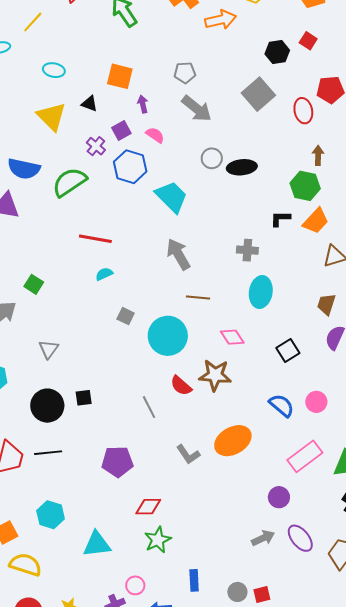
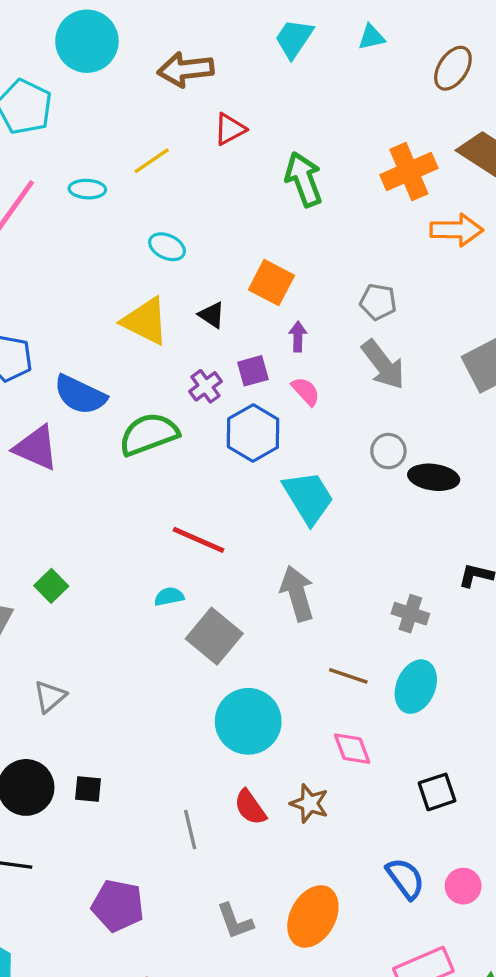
yellow triangle: (52, 117) -> (145, 321), turned -32
red line: (95, 239) -> (198, 540), moved
brown line: (198, 297) -> (348, 676), moved
gray square: (126, 316) -> (214, 636), moved, size x1.8
brown star: (215, 375) -> (309, 803), size x0.7
orange ellipse: (233, 441) -> (313, 916), turned -45

